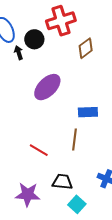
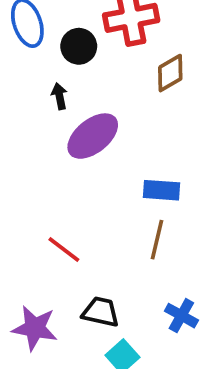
black arrow: (19, 53) -> (59, 96), moved
brown line: (74, 139) -> (157, 240), moved

